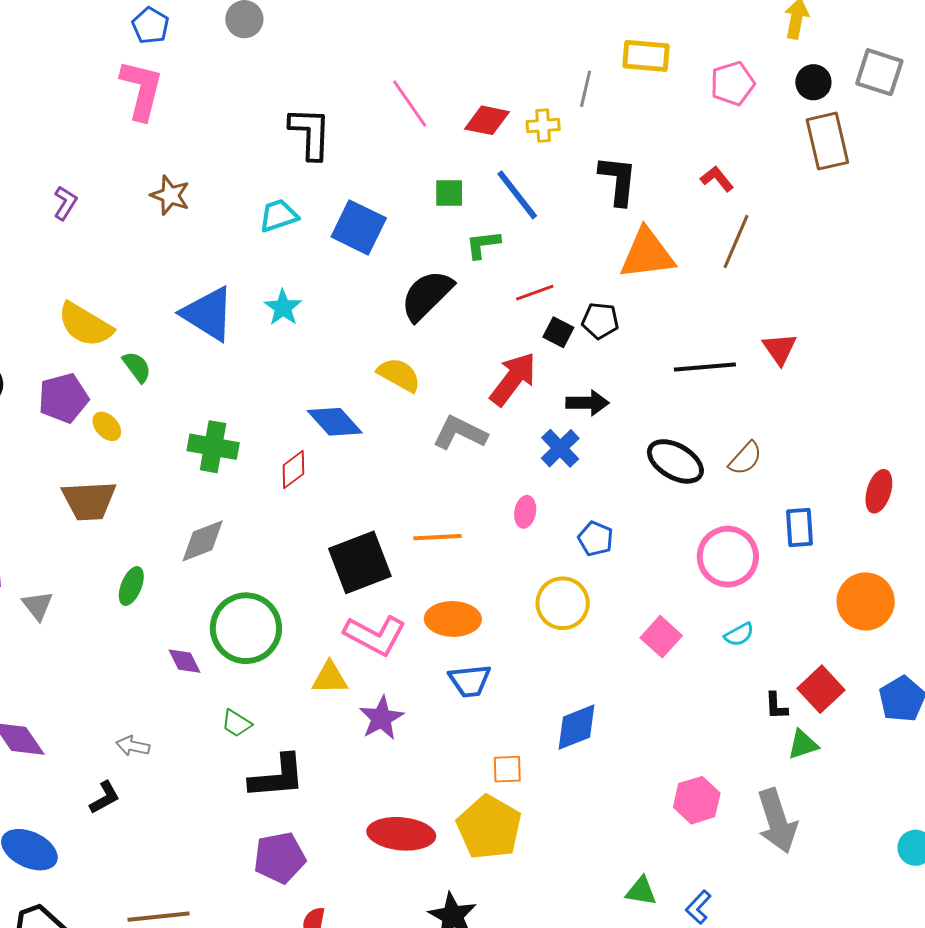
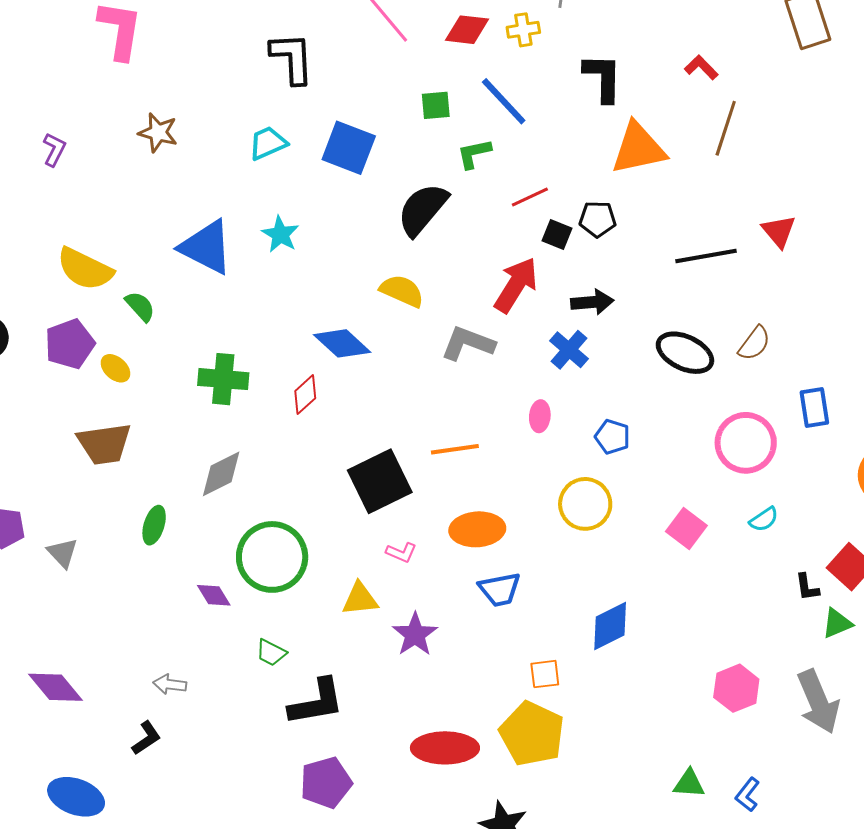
pink L-shape: (375, 635) -> (401, 552), size x0.5

